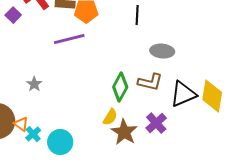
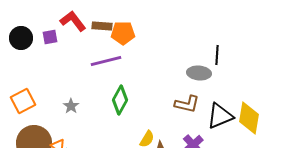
purple square: (13, 15) -> (50, 37), turned 35
black line: (137, 15) -> (217, 55), moved
green diamond: (120, 87) -> (120, 100), moved

